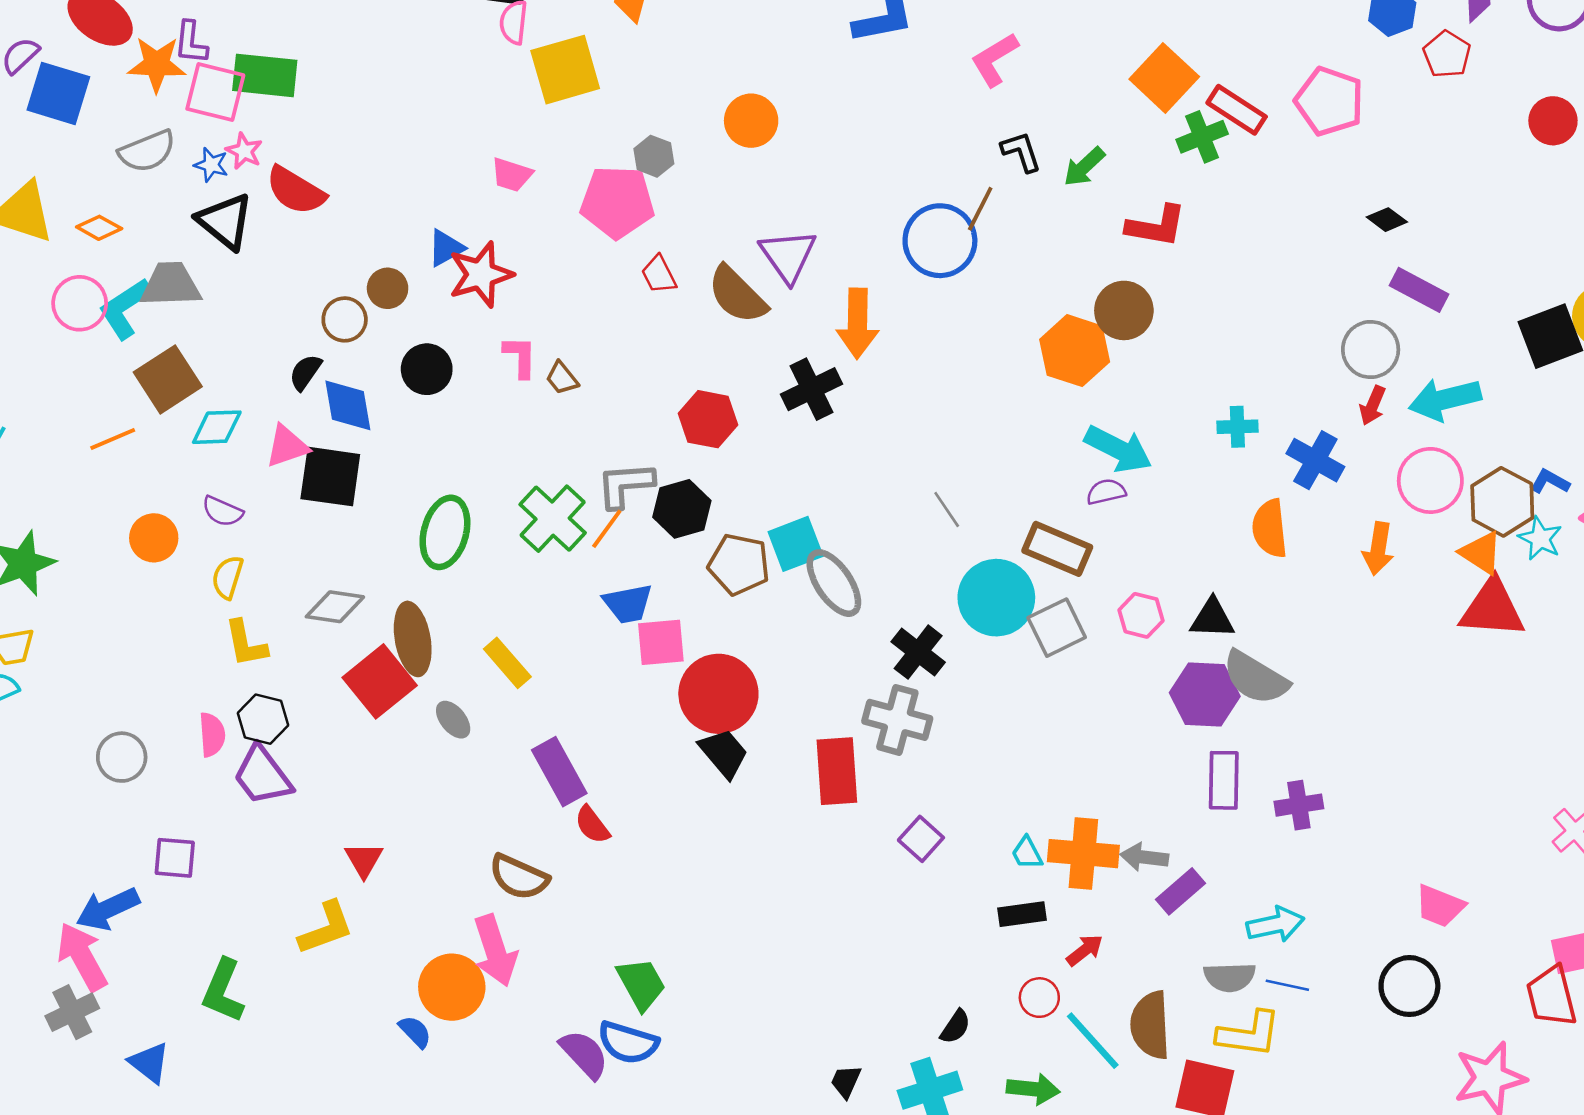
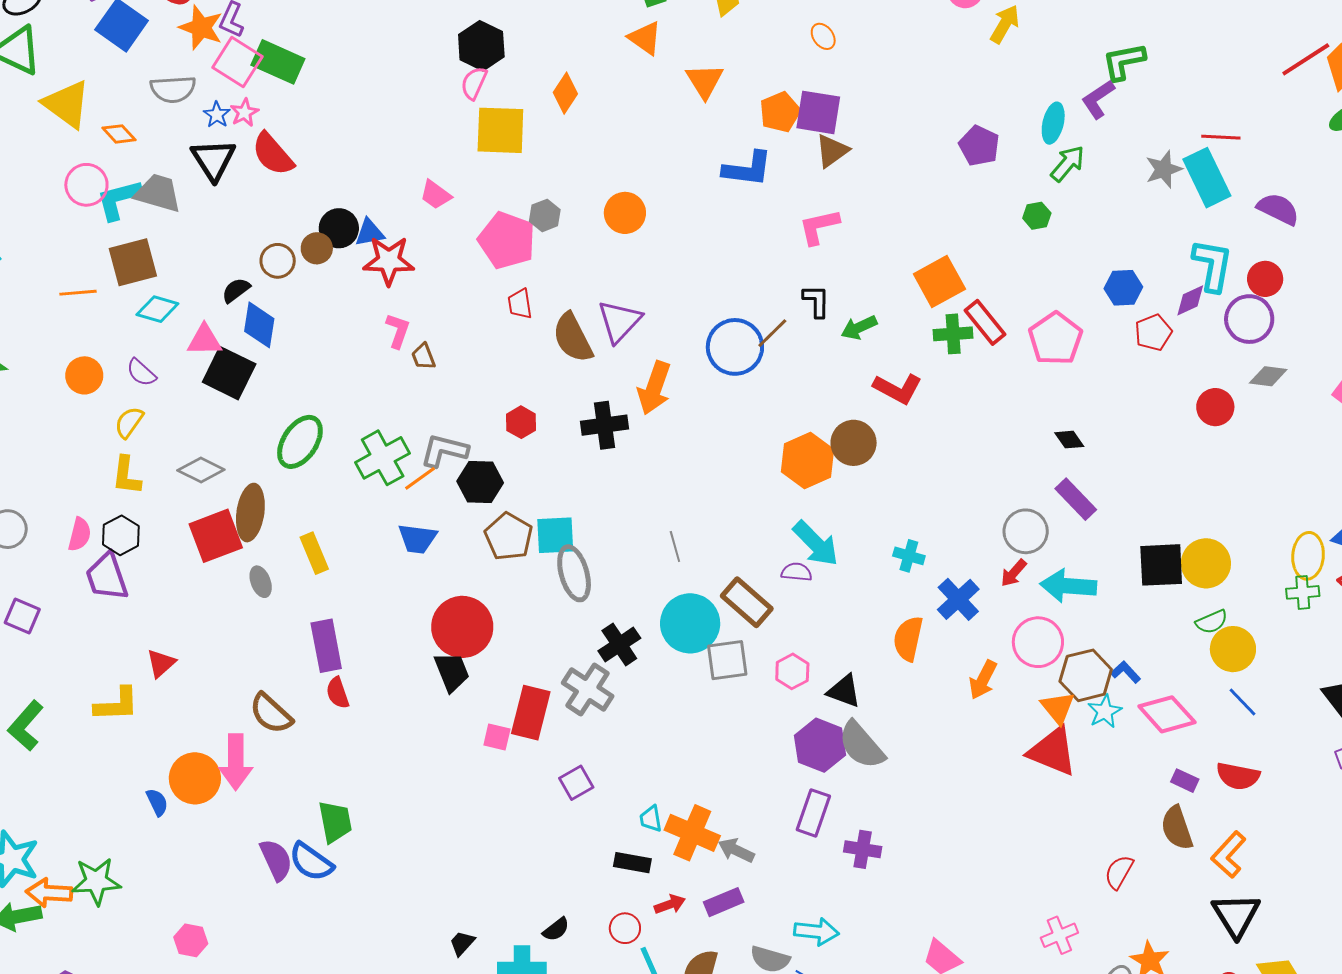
black circle: (427, 369) -> (339, 228), moved
red hexagon: (708, 419) -> (521, 422), size x0.7
pink square: (661, 642) -> (497, 737), moved, size x0.7
purple rectangle: (1180, 891) -> (724, 902), moved

